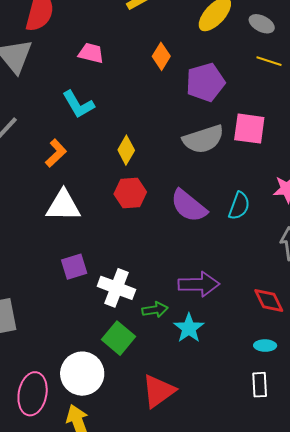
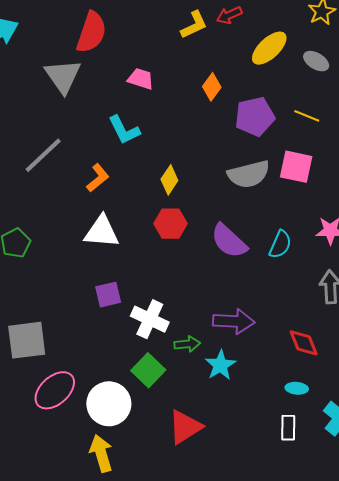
yellow line: (269, 61) -> (307, 116), moved
pink ellipse: (33, 394) -> (55, 390), moved, turned 33

